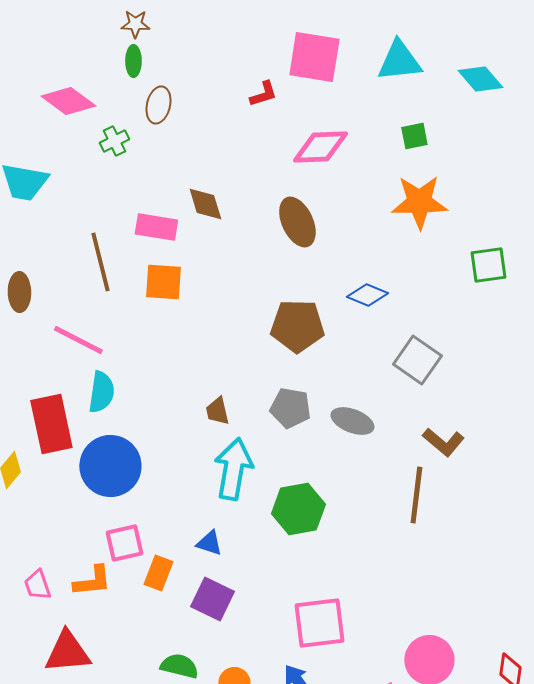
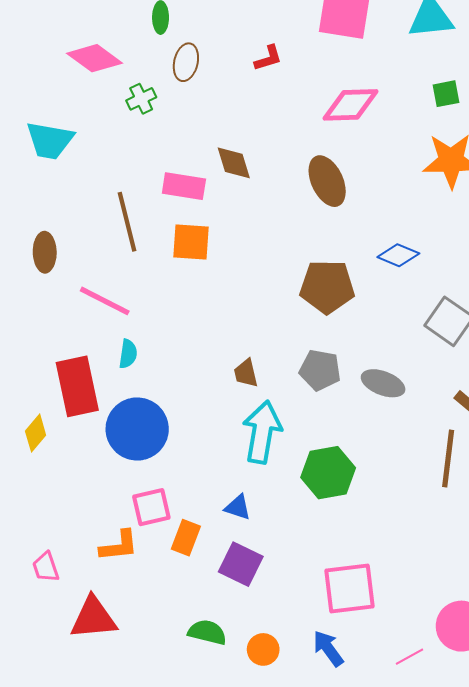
red L-shape: (263, 94) -> (268, 58), moved
cyan semicircle: (101, 392) -> (128, 354), size x0.7
pink trapezoid: (37, 585) -> (46, 567), moved

